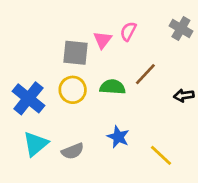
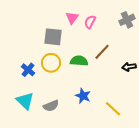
gray cross: (181, 29) -> (127, 20), turned 35
pink triangle: (103, 40) -> (72, 18), moved
blue cross: (28, 98) -> (28, 70), moved, size x0.6
cyan triangle: (36, 144) -> (25, 101), turned -36

